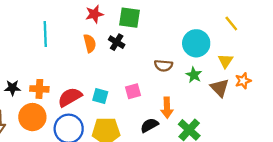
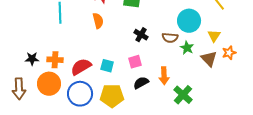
black cross: (117, 42) -> (141, 35), moved
brown semicircle: (163, 66) -> (170, 38), moved
black semicircle: (149, 125) -> (141, 83), moved

